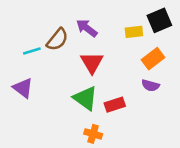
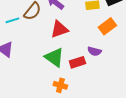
red triangle: (92, 62) -> (59, 29), turned 42
purple semicircle: (150, 85) -> (94, 51), moved

